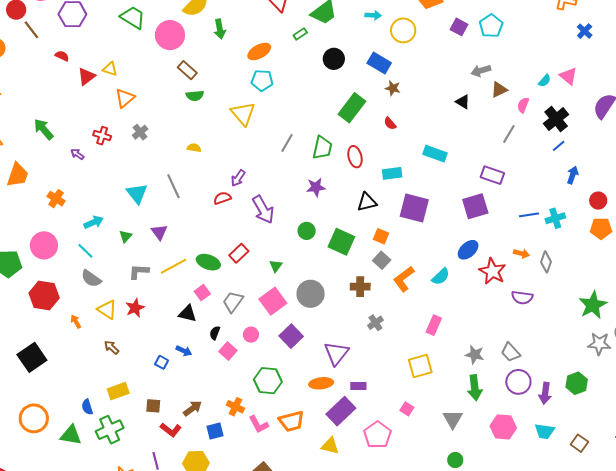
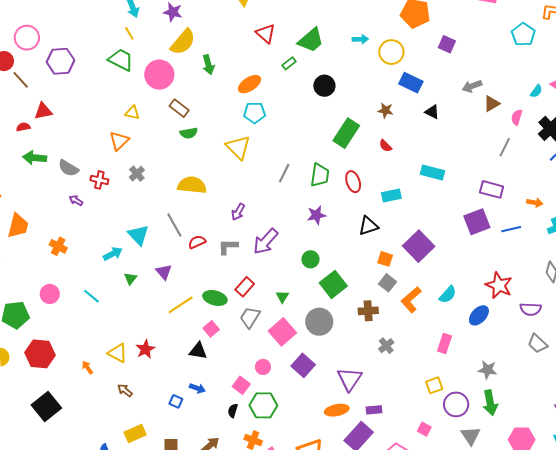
cyan pentagon: (491, 26) -> (523, 35), moved
red semicircle: (62, 56) -> (23, 127), moved, turned -32
blue rectangle: (379, 63) -> (411, 83), moved
yellow triangle: (110, 69) -> (132, 113), moved
red triangle: (86, 76) -> (43, 111), moved, turned 30
black triangle: (463, 102) -> (432, 112), moved
green arrow: (44, 129) -> (35, 158), moved, turned -40
yellow semicircle: (194, 148) -> (192, 185), size x2.0
red semicircle: (222, 198) -> (197, 242), moved
purple square: (414, 208) -> (419, 246), moved, turned 36
purple arrow: (263, 210) -> (266, 241), turned 76
blue line: (529, 215) -> (511, 229), moved
cyan arrow: (94, 222) -> (113, 254), moved
green square: (341, 242) -> (333, 284), moved, turned 32
pink circle: (44, 245) -> (50, 294), size x0.7
blue ellipse: (468, 250) -> (479, 315), moved
orange arrow: (521, 253) -> (535, 203), moved
gray L-shape: (139, 272) -> (228, 247), moved
gray semicircle: (91, 279) -> (68, 168), moved
red hexagon: (44, 295) -> (40, 354), moved
gray trapezoid: (233, 302) -> (250, 317), moved
black semicircle: (215, 333) -> (233, 411), moved
gray trapezoid: (511, 352) -> (537, 344), moved
yellow square: (420, 366) -> (434, 385), size x0.7
green hexagon: (268, 381) -> (263, 405), moved
purple circle: (518, 382) -> (456, 404), moved

